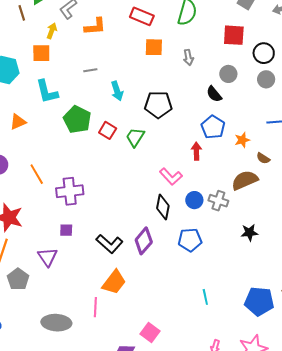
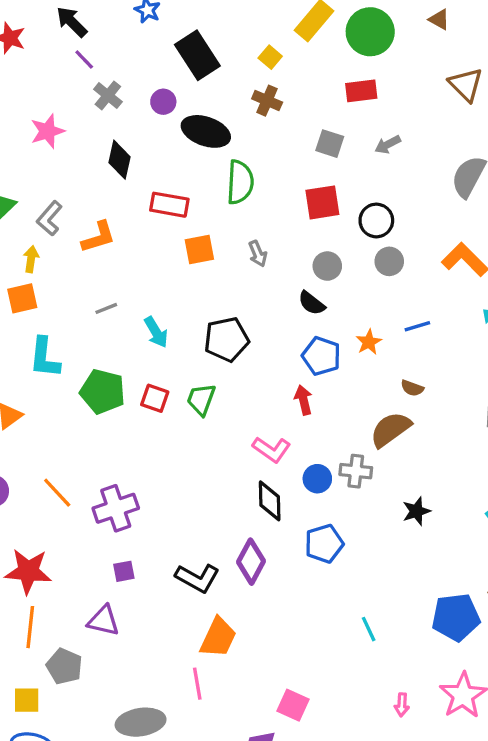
cyan L-shape: (47, 92) -> (45, 358), turned 32
orange star: (242, 140) -> (369, 342), moved
purple triangle: (48, 257) -> (103, 621), turned -30

